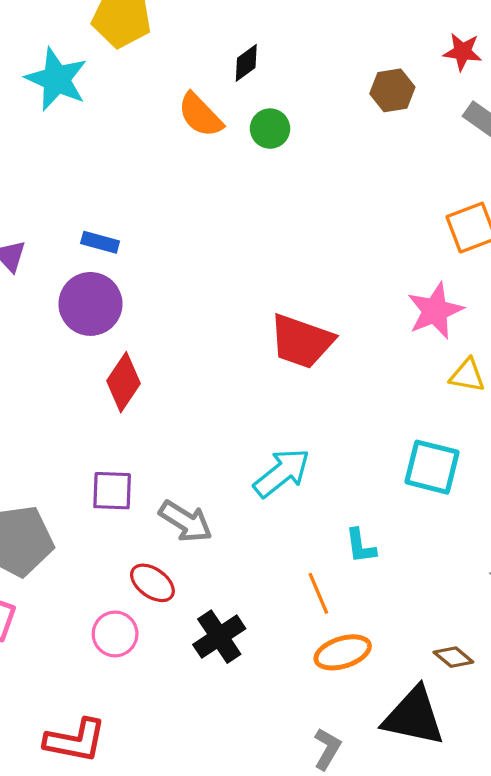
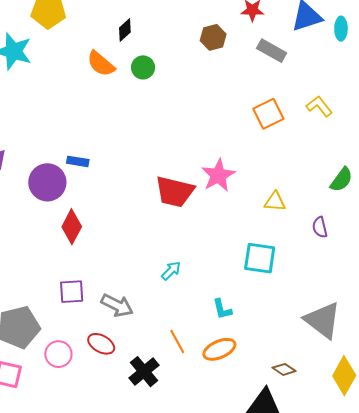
blue rectangle: (100, 242) -> (78, 161), moved
pink star: (435, 311) -> (218, 175), moved
cyan arrow: (282, 473) -> (171, 271), size x0.6
orange line: (318, 593) -> (177, 342), moved
pink circle: (115, 634) -> (58, 354), moved
orange ellipse: (343, 652) -> (219, 349), moved

